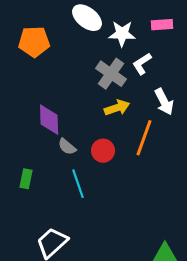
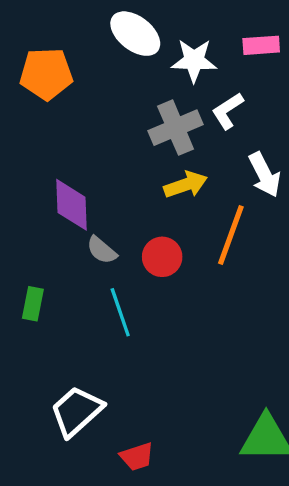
gray cross: (111, 74) -> (176, 128), turned 32

